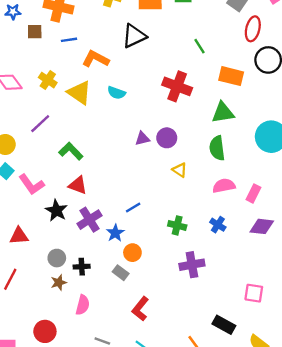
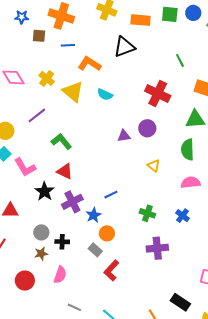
purple circle: (167, 138) -> (147, 128), moved
red L-shape: (140, 309) -> (111, 270), moved
red circle: (45, 331) -> (25, 281), moved

